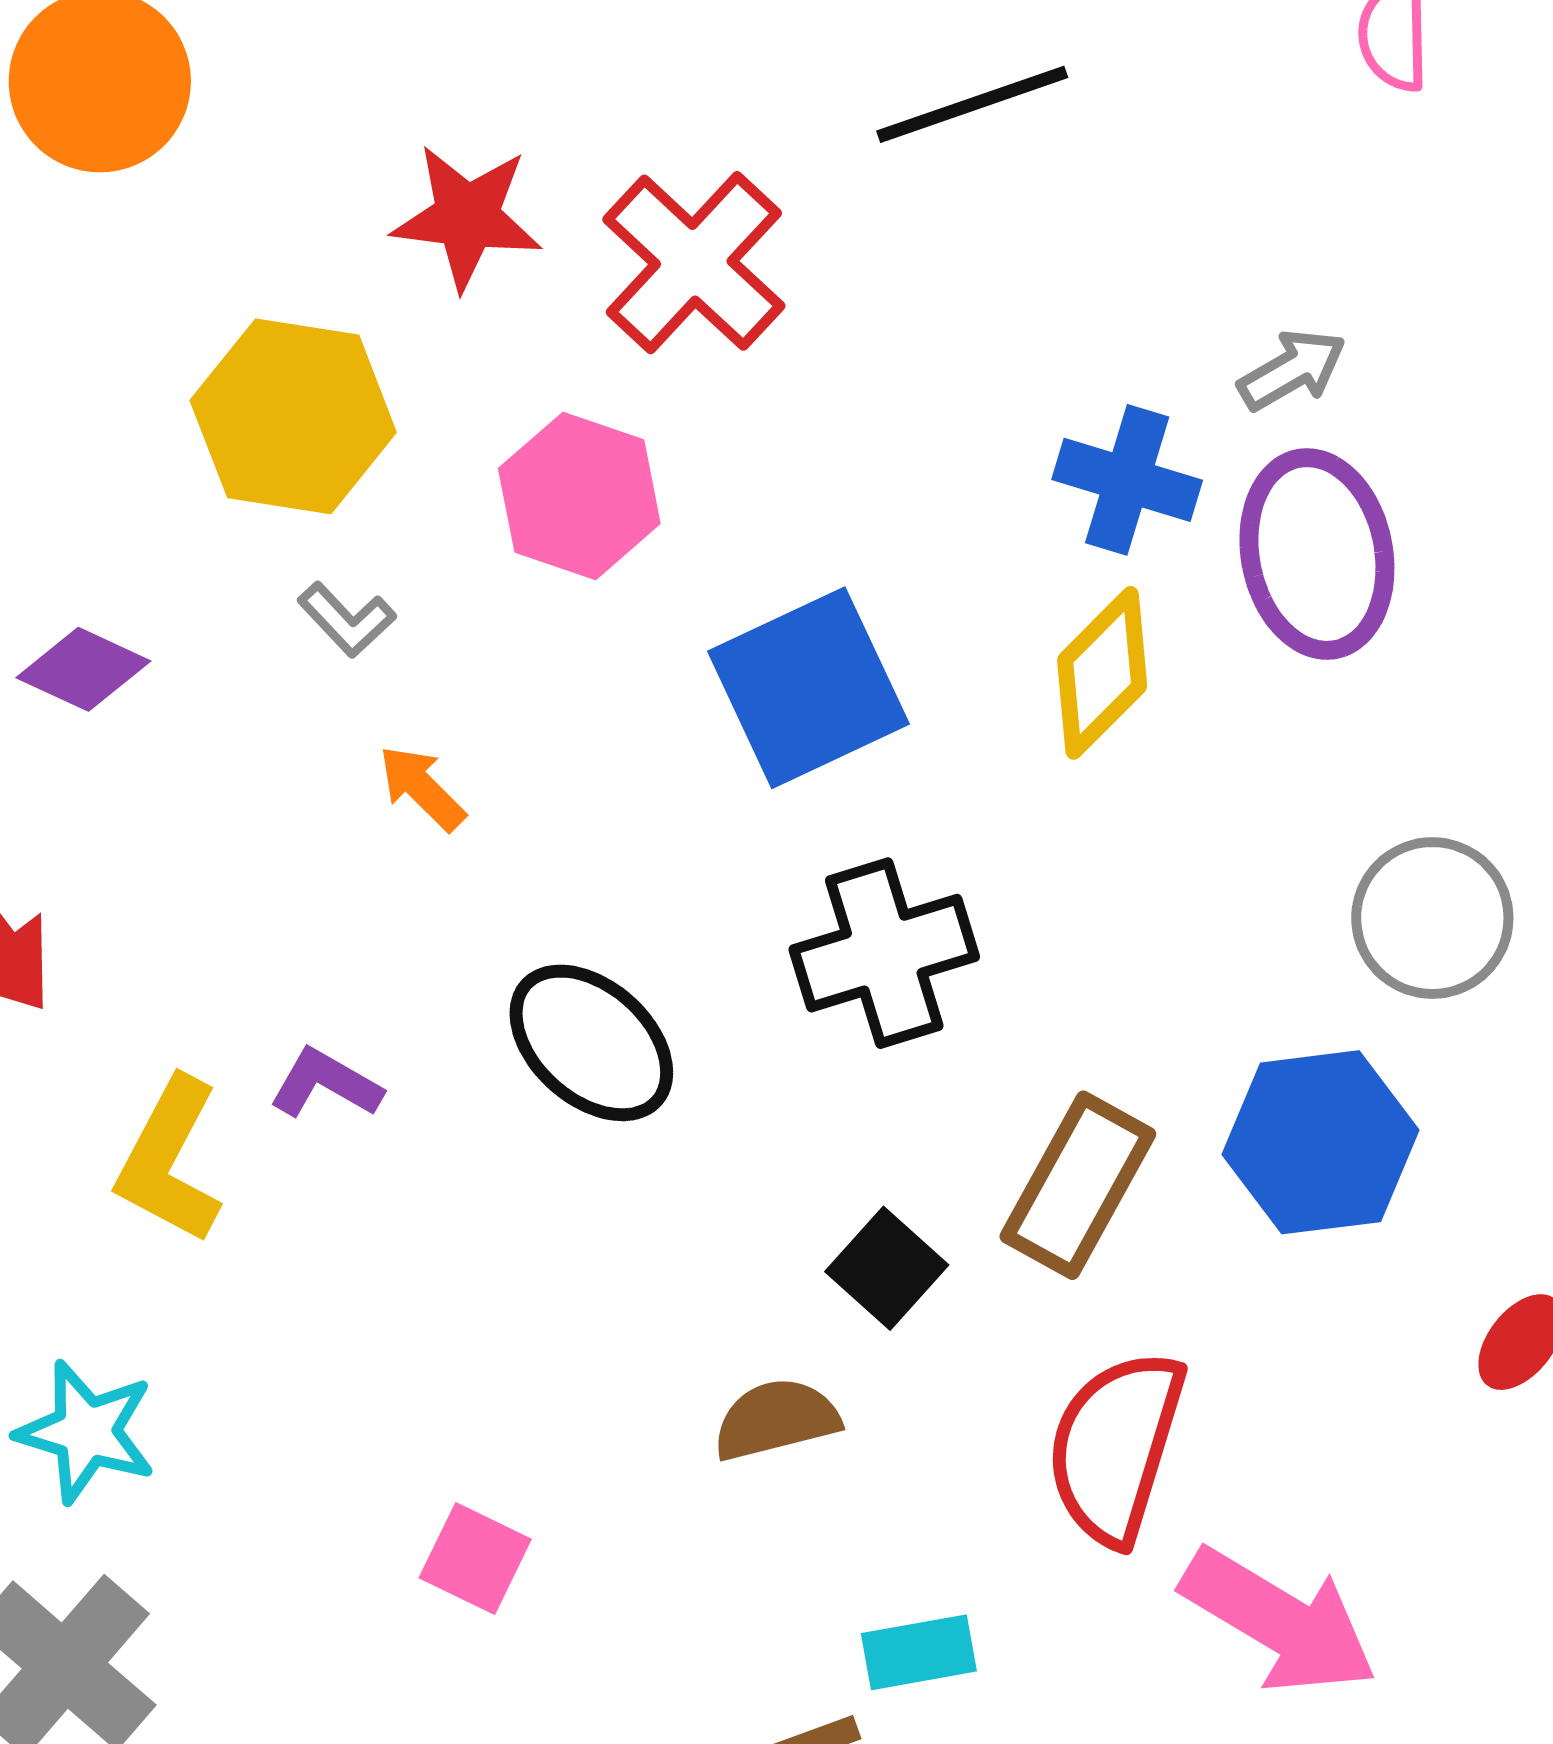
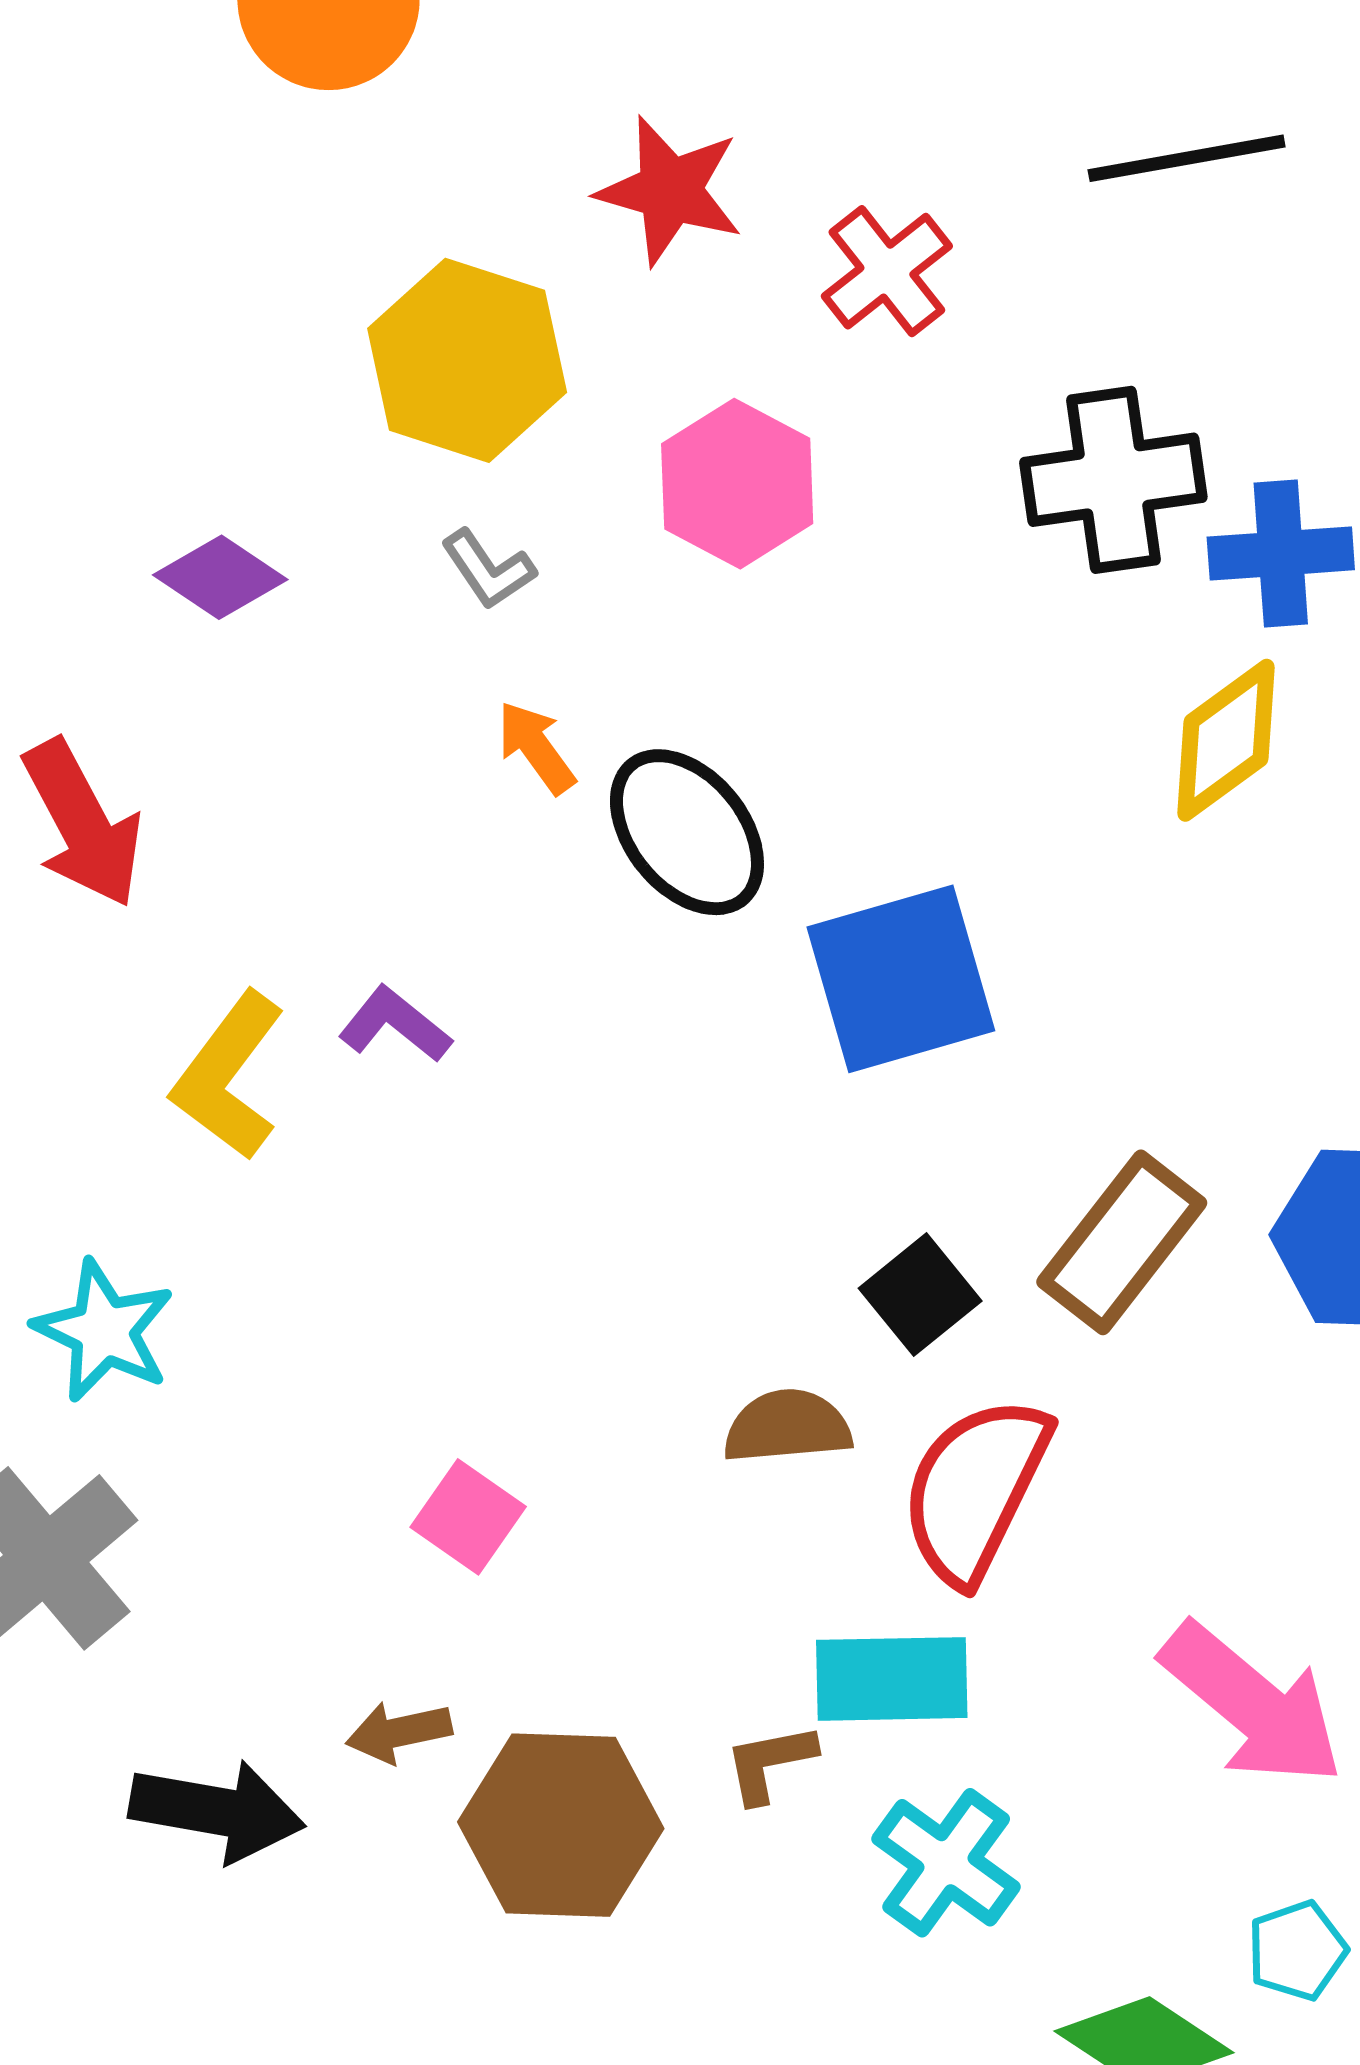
red cross: (694, 263) -> (887, 271), size x0.7
blue cross: (1127, 480) -> (1281, 553), turned -30
blue square: (808, 688) -> (901, 979), moved
black cross: (884, 953) -> (1113, 480), moved
black ellipse: (591, 1043) -> (687, 832), moved
red semicircle: (1116, 1447) -> (975, 1490), moved
cyan rectangle: (919, 1652) -> (892, 1679), size x1.4

